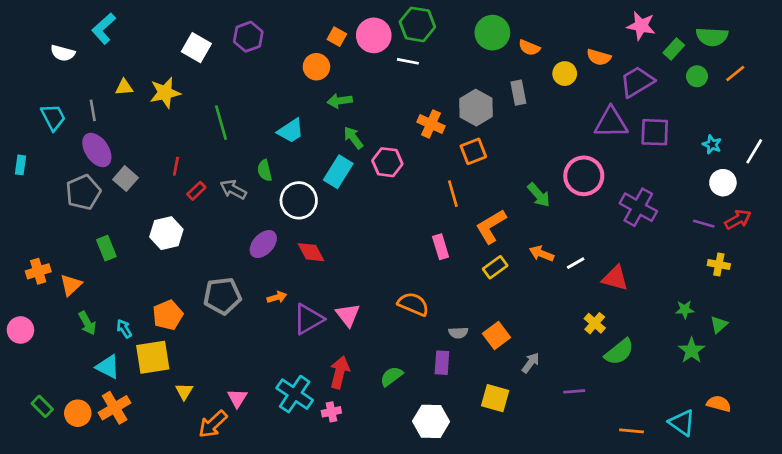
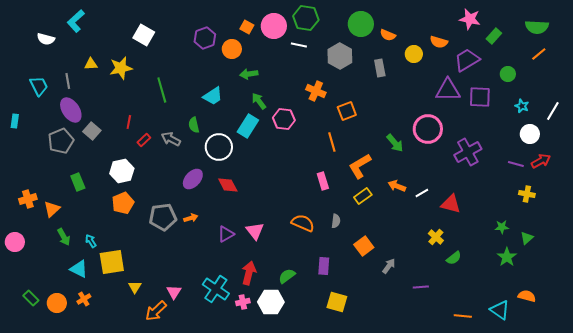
purple hexagon: (248, 37) -> (205, 38), moved
green semicircle: (712, 37) -> (537, 27), moved
green circle: (697, 76) -> (508, 74), moved
gray hexagon: (476, 108) -> (340, 56), moved
purple cross: (638, 207) -> (468, 152), turned 32
orange arrow: (277, 297) -> (191, 218), moved
orange pentagon: (168, 315) -> (123, 203), moved
purple triangle: (308, 319) -> (226, 234), size x0.7
gray semicircle: (458, 333) -> (336, 221), moved, turned -80
green semicircle: (619, 352) -> (454, 258), size x0.7
yellow square: (495, 398) -> (337, 302), moved
orange cross: (115, 408) -> (84, 299), size x0.6
white hexagon: (431, 421) -> (271, 302), moved

